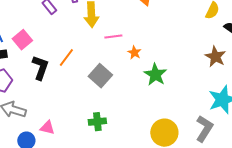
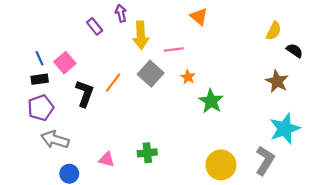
pink line: (113, 37) -> (174, 49), moved
gray square: (100, 76) -> (151, 74), moved
pink triangle: (47, 128) -> (107, 159), moved

